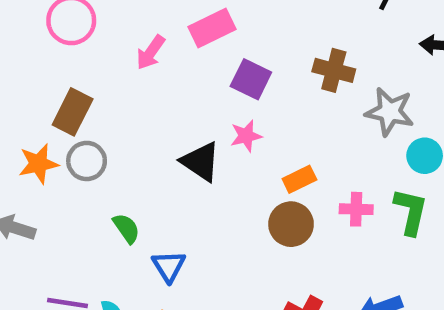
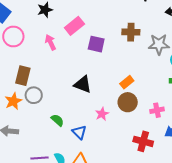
pink arrow: (151, 52) -> (51, 42), turned 133
pink star: (246, 136) -> (102, 114), moved
pink cross: (356, 209) -> (157, 110), moved

